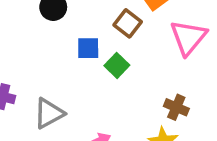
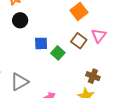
brown square: (128, 23) -> (79, 41), moved
pink triangle: (188, 37) -> (99, 36), size x0.7

